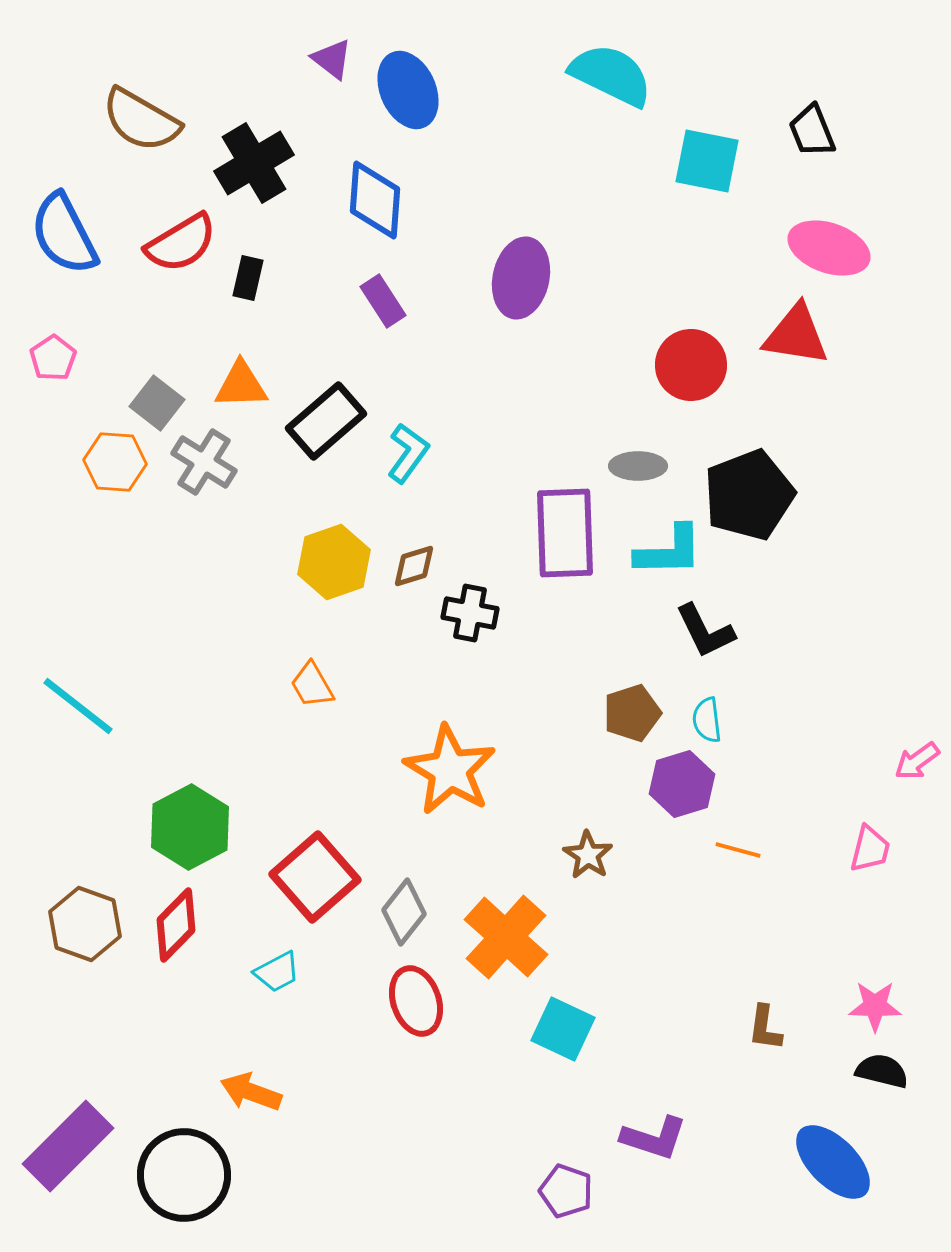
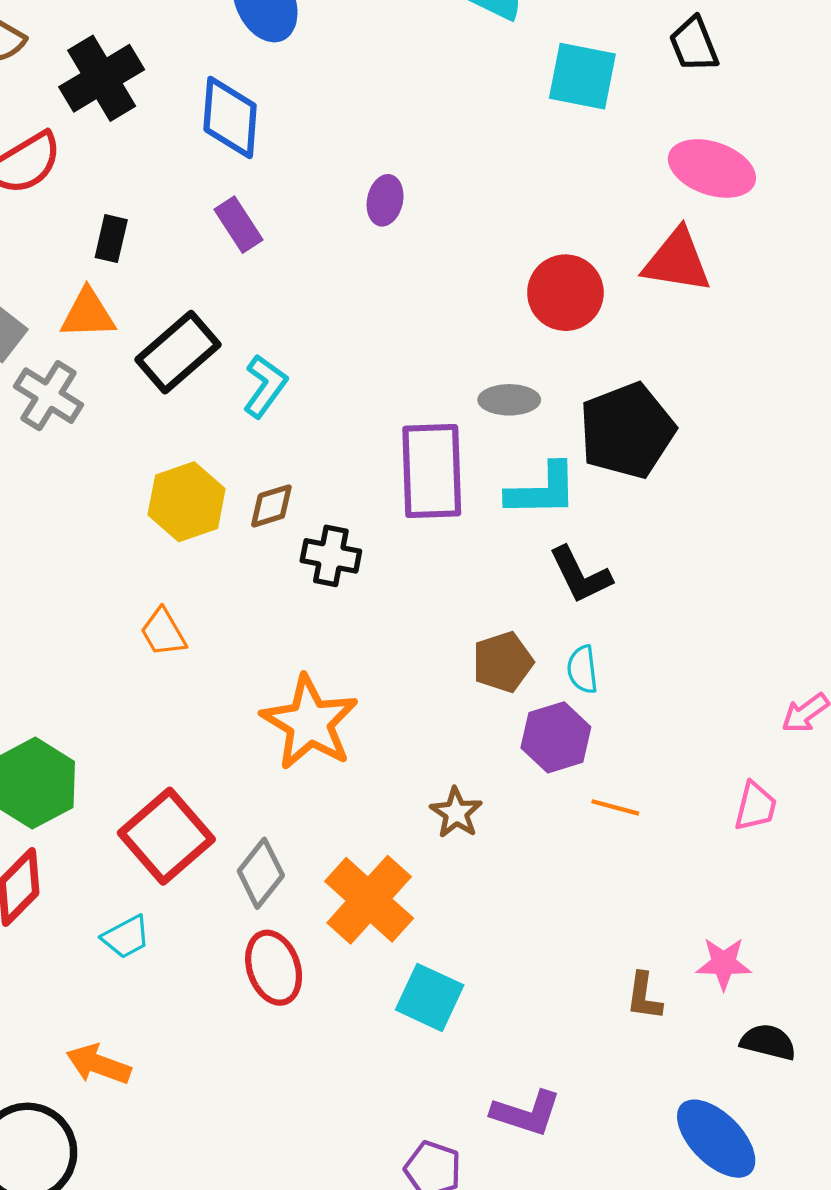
black rectangle: (248, 278) -> (111, 239), moved
purple ellipse: (521, 278) -> (385, 200), size x0.6
pink star: (875, 1006) -> (724, 963), moved

